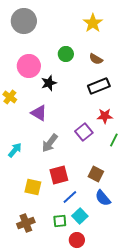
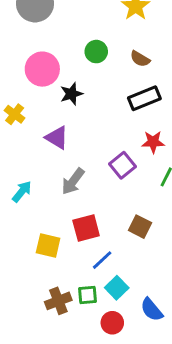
blue semicircle: (103, 198) -> (152, 310), moved
brown cross: (26, 223) -> (58, 301), moved

